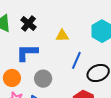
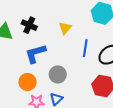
yellow triangle: (62, 36) -> (65, 28), turned -32

